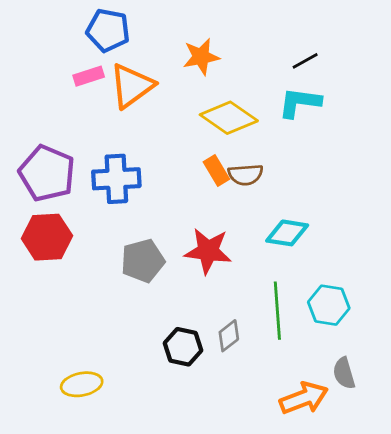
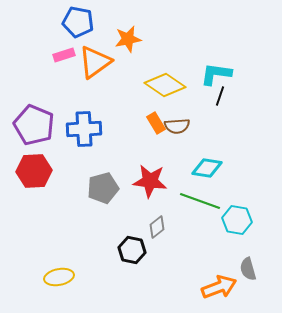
orange star: (201, 57) -> (128, 39), moved
black line: (305, 61) -> (220, 96), moved, turned -42
green line: (277, 311) -> (200, 201), moved, turned -66
gray diamond: (229, 336) -> (157, 227), moved

